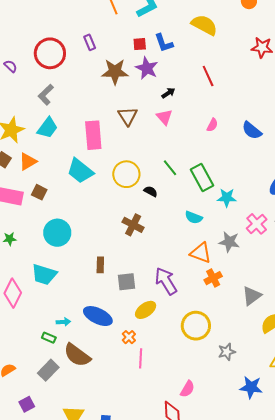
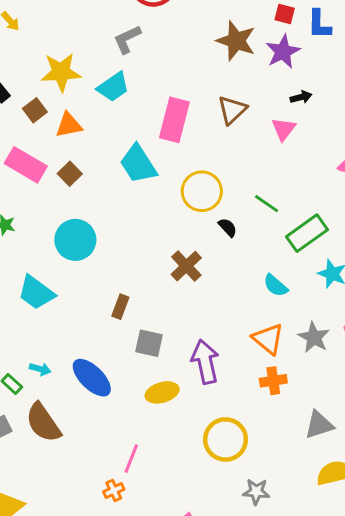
green line: (170, 168) -> (267, 204), turned -36
green rectangle: (202, 177) -> (307, 233), turned 64
orange cross: (129, 337) -> (114, 491), moved

